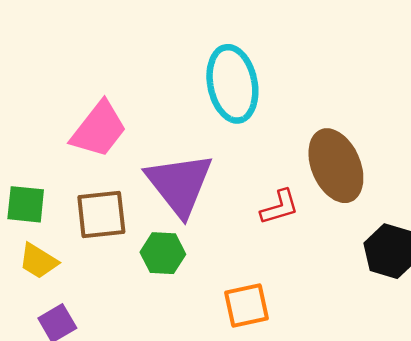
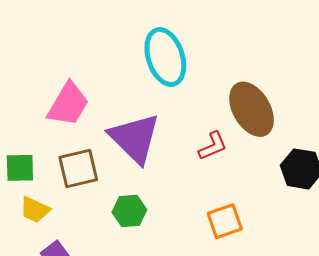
green hexagon: (163, 253) -> (129, 211), moved
orange square: (246, 306) -> (225, 221), moved

